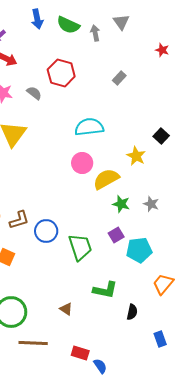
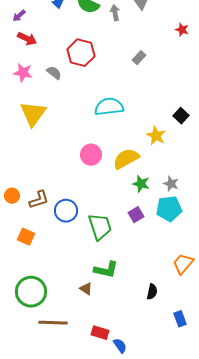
pink circle: (82, 163) -> (91, 155), moved
cyan pentagon: (139, 250) -> (169, 209), moved
green L-shape: (105, 290) -> (106, 270), moved

